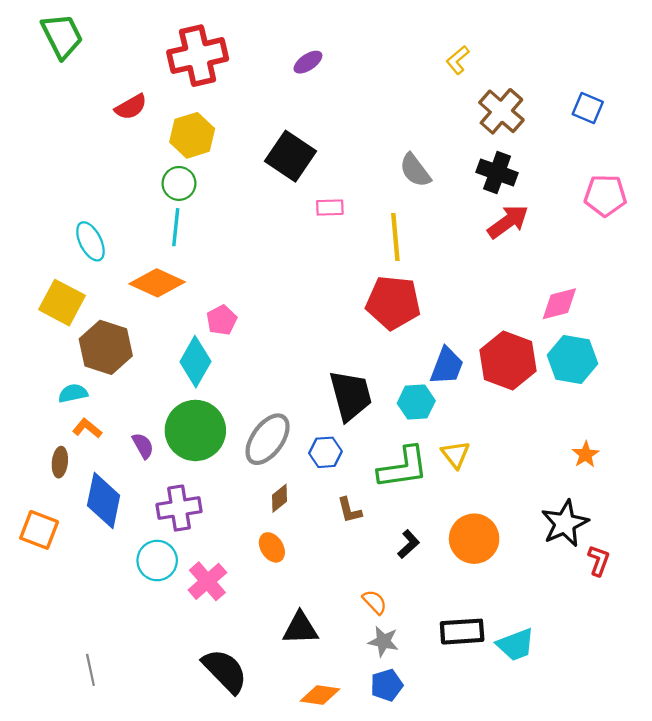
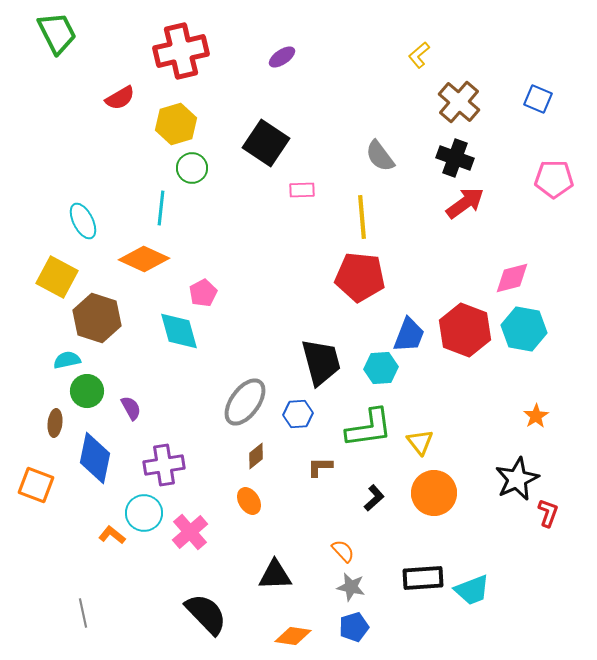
green circle: (179, 183) -> (192, 168), moved
cyan diamond: (195, 362) -> (179, 331), turned -45
orange L-shape: (87, 428) -> (112, 535), moved
green circle: (195, 430) -> (87, 391), moved, size x0.6
yellow triangle: (456, 454) -> (420, 442), moved
brown L-shape: (349, 510) -> (320, 467), turned 104

